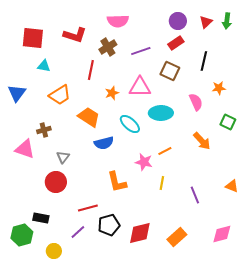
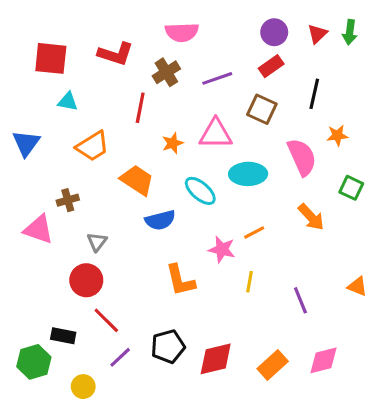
pink semicircle: (196, 102) -> (302, 157), size x1.4
red line: (88, 208) -> (106, 320), moved, turned 60
pink diamond: (222, 234) -> (324, 360), moved

